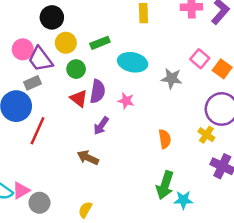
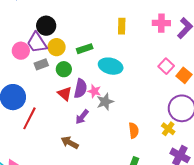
purple trapezoid: (40, 59) -> (37, 43), moved
gray star: (172, 79) -> (105, 102), moved, turned -30
gray rectangle: (32, 83) -> (41, 64), moved
pink star: (126, 101) -> (94, 91), moved

